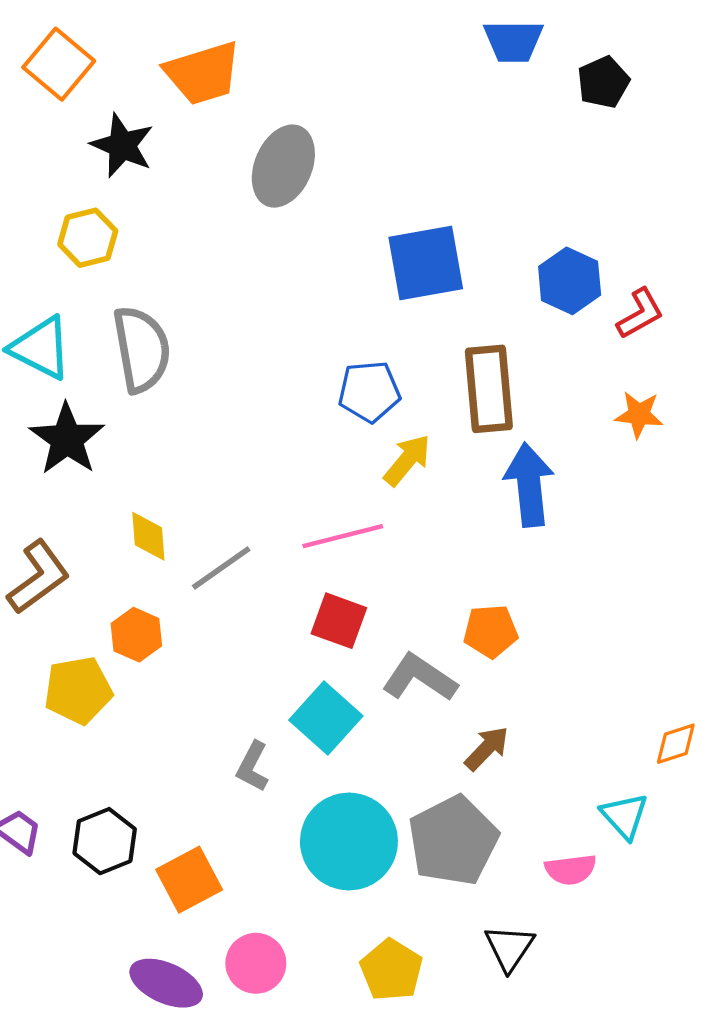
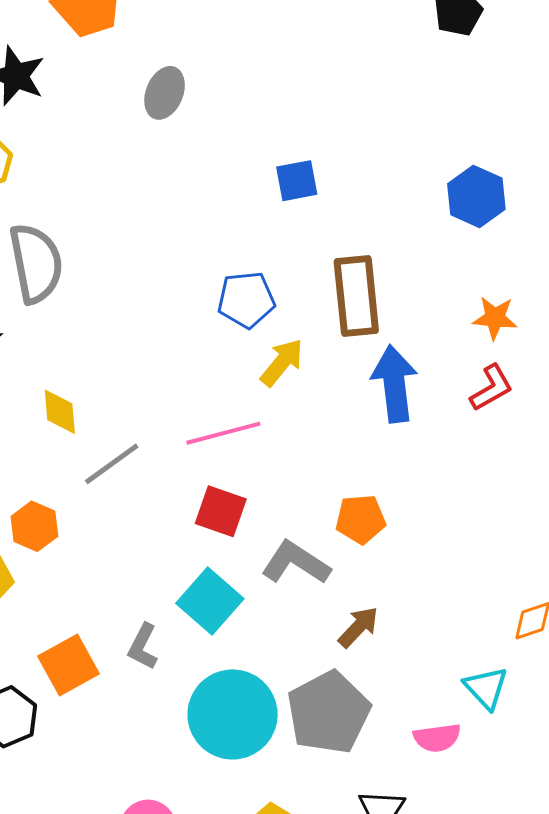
gray ellipse: (283, 166) -> (165, 93), size x0.7
blue square: (426, 263) -> (297, 181), size x0.6
blue hexagon: (570, 281) -> (476, 196), moved
red L-shape: (640, 314) -> (491, 388), moved
yellow diamond: (148, 536) -> (60, 412), moved
orange square: (189, 880) -> (69, 665), moved

